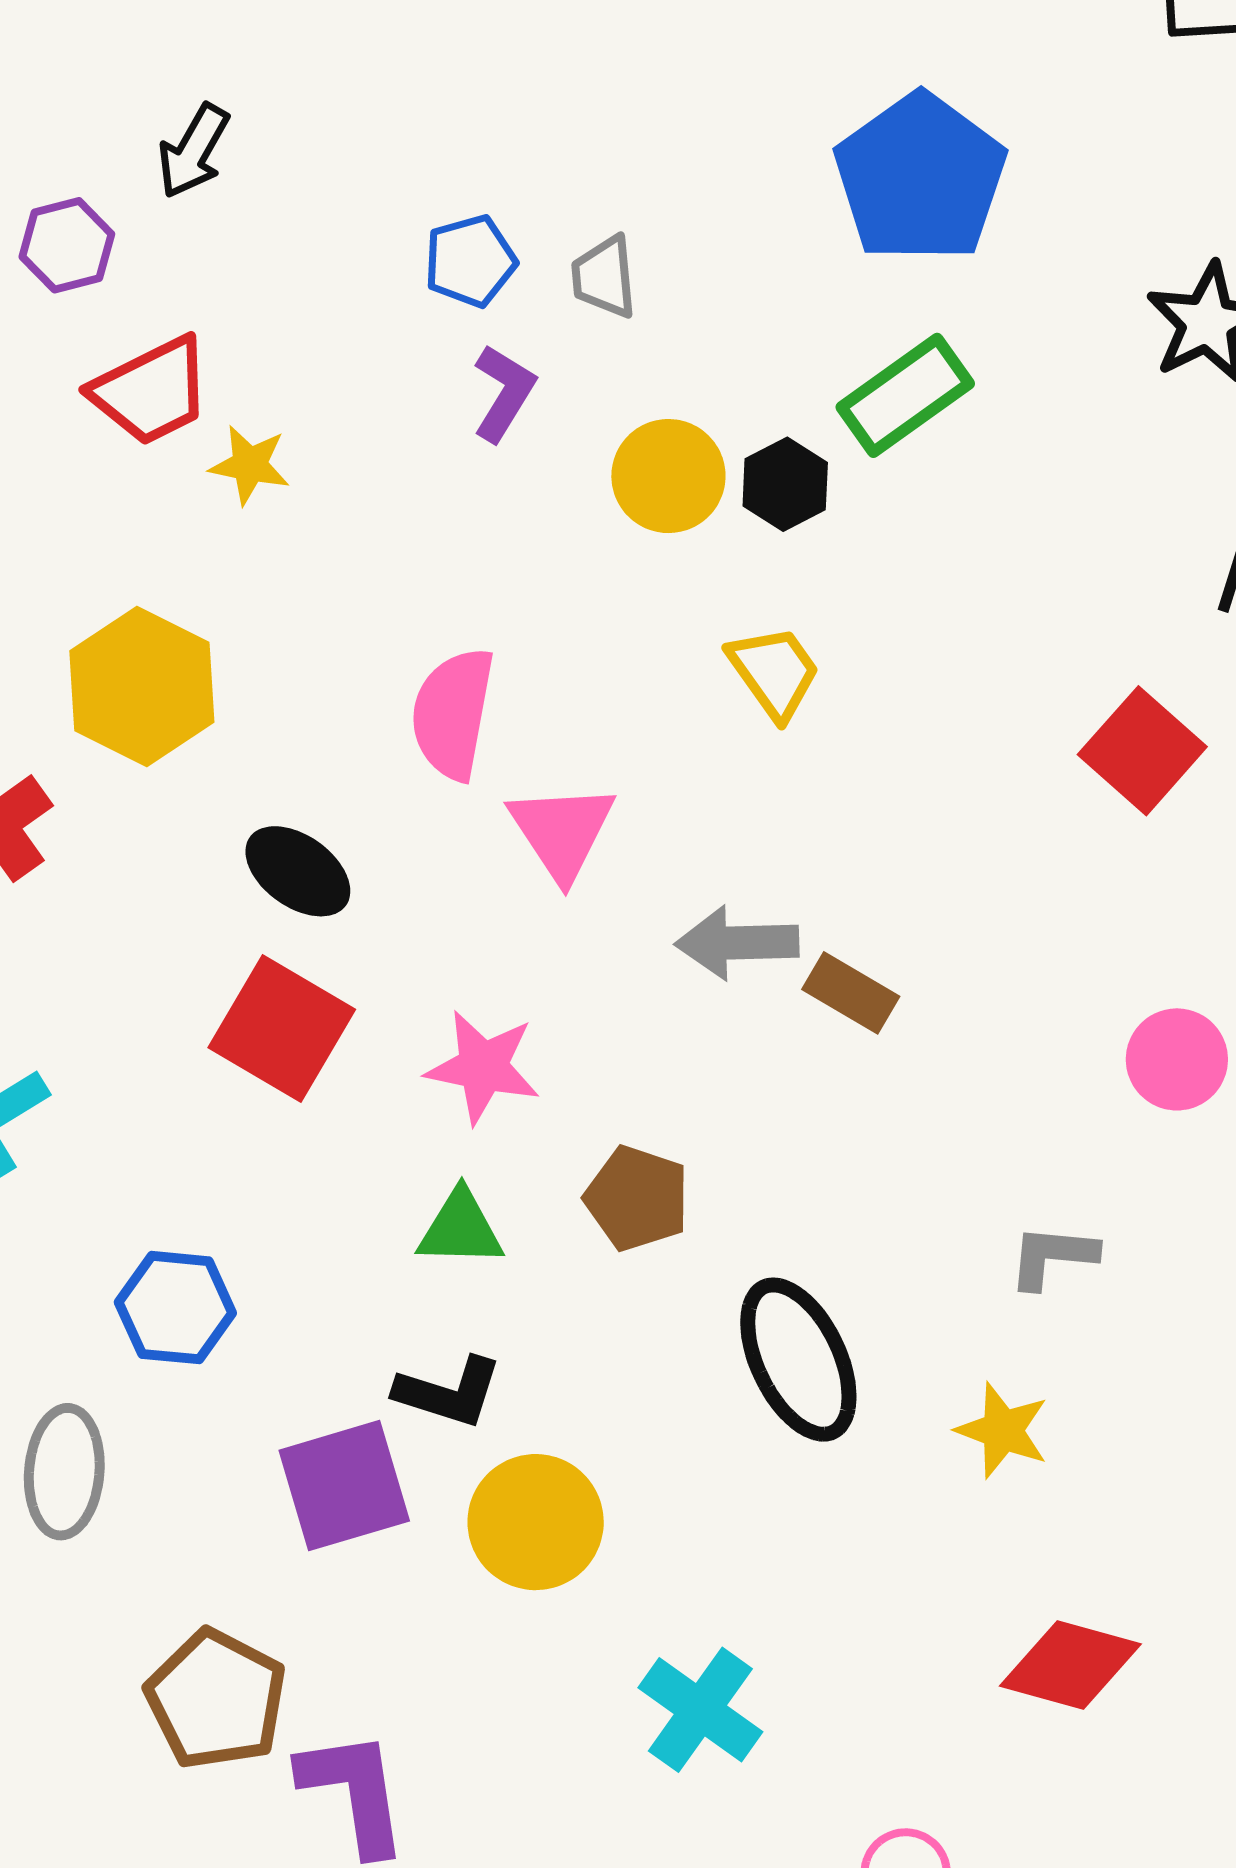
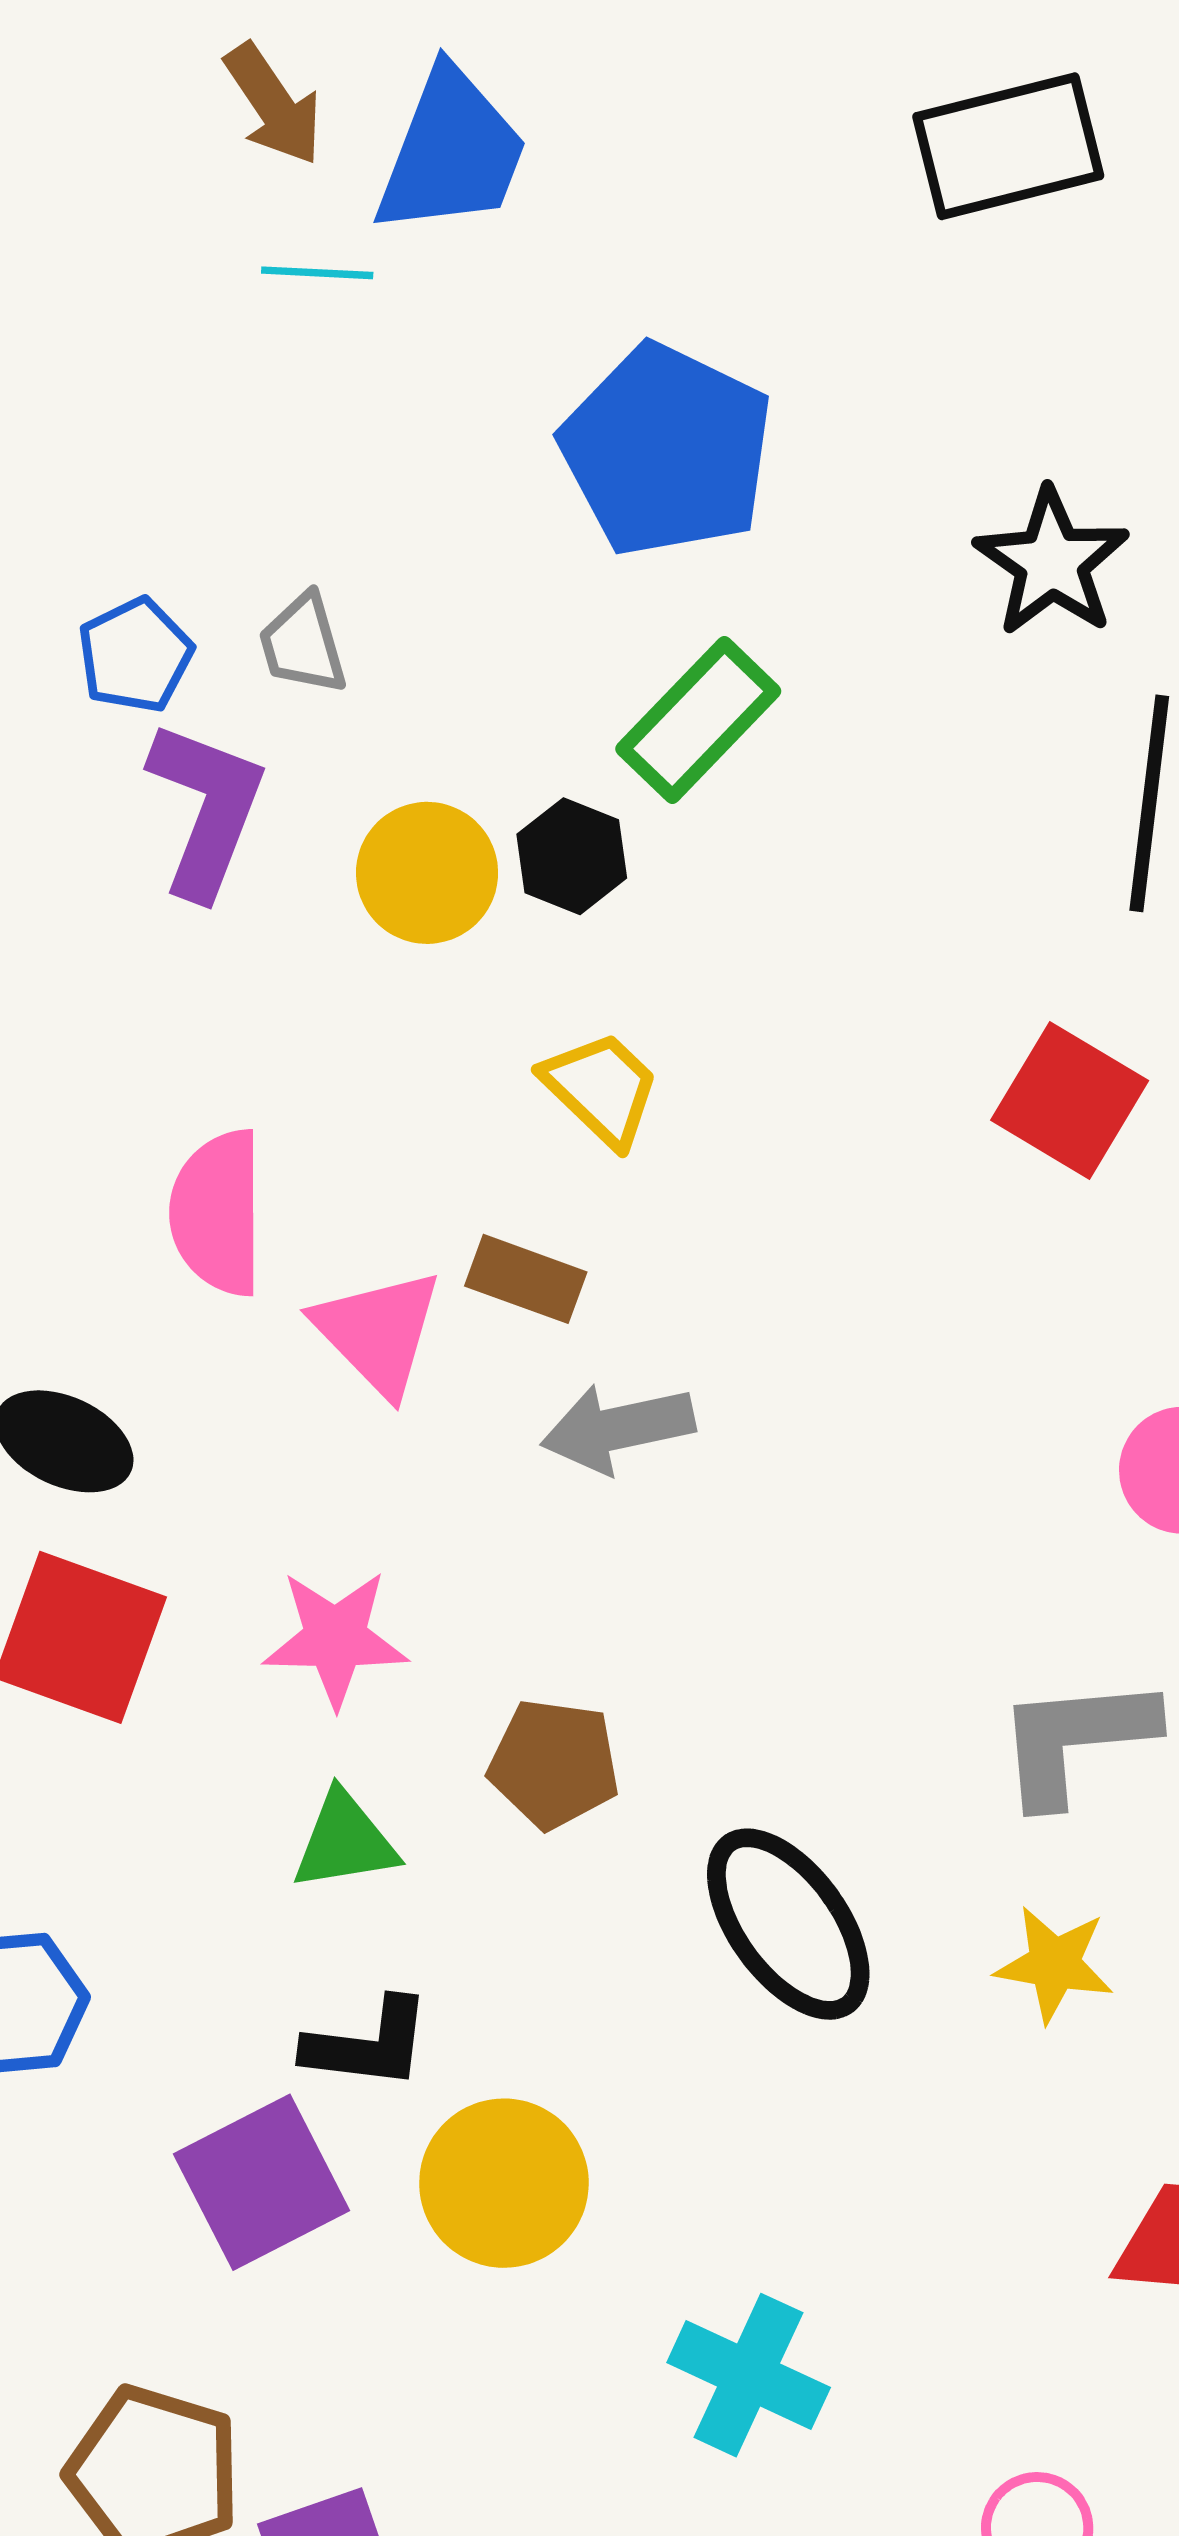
purple L-shape: (504, 393) -> (206, 809), size x1.5
brown rectangle: (851, 993) -> (526, 1279), moved
gray L-shape: (1052, 1256) -> (1075, 1740), size x1.5

